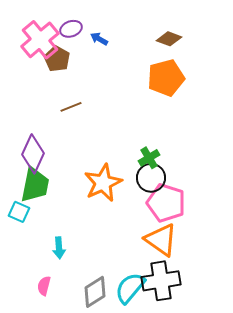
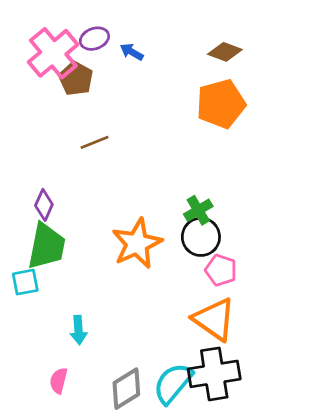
purple diamond: (33, 154) -> (44, 205), size x0.6
pink pentagon: (166, 203) -> (221, 270), size x0.6
cyan square: (19, 212) -> (25, 282), turned -35

